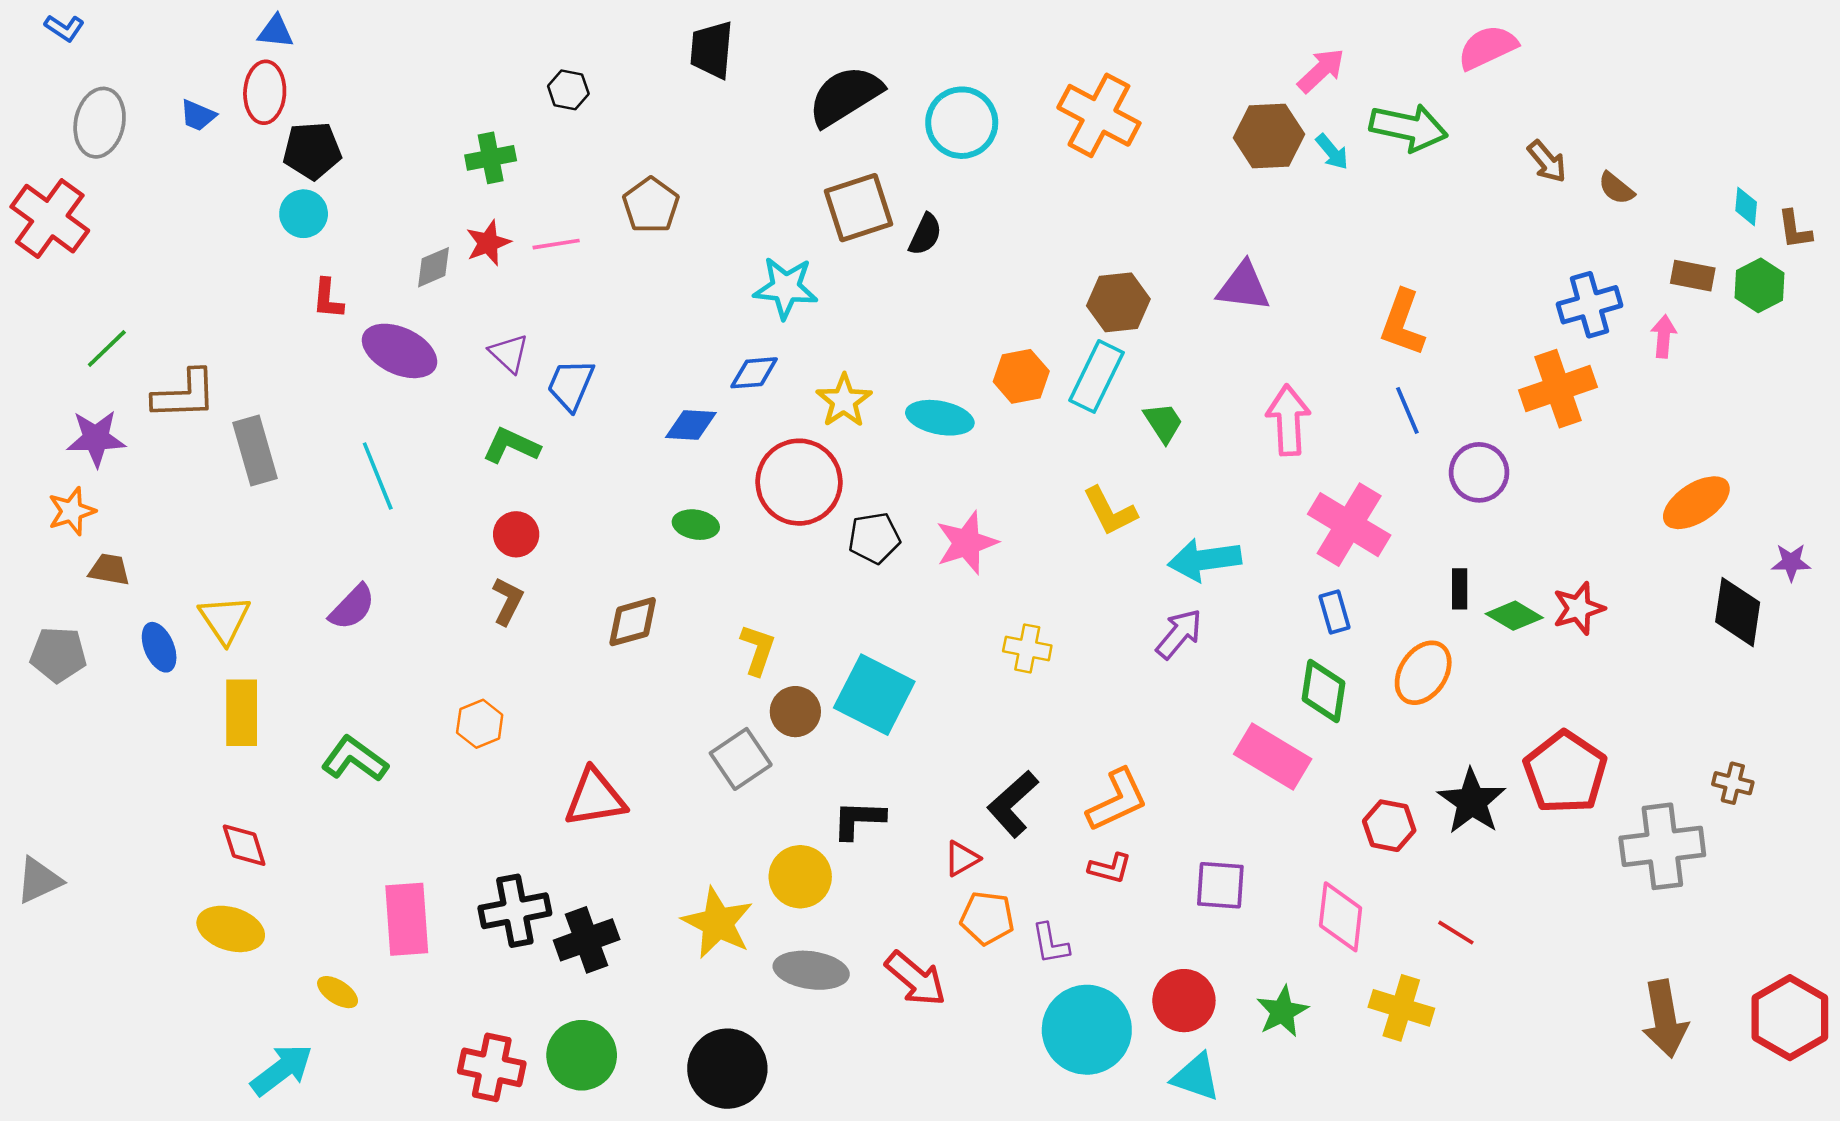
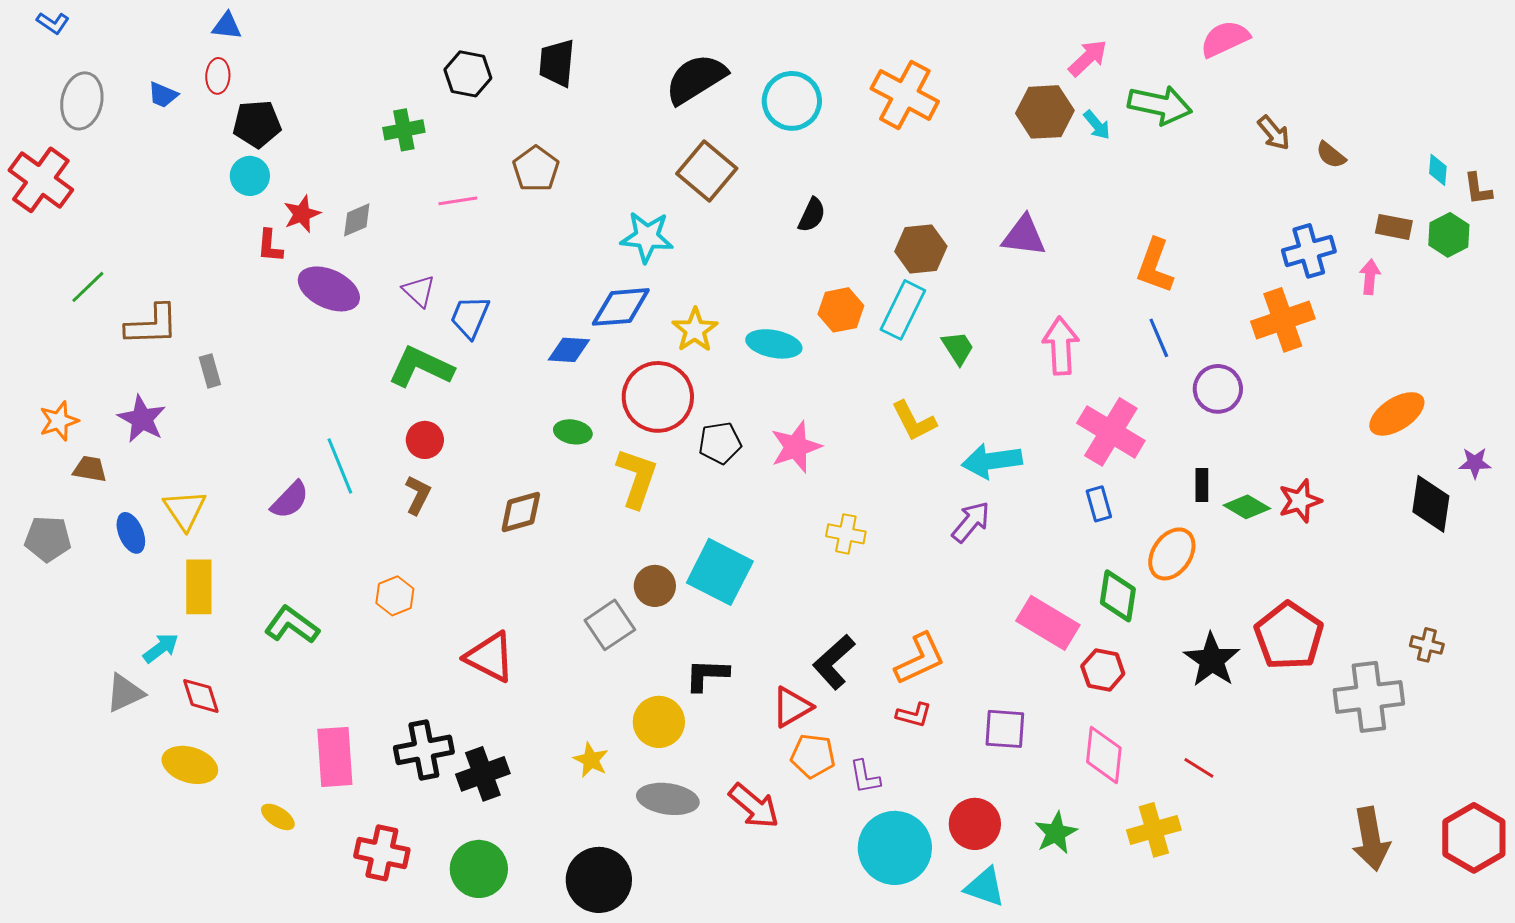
black trapezoid: (712, 50) -> (557, 63), moved
black hexagon: (568, 90) -> (468, 74), size x1.4
red ellipse: (265, 92) -> (218, 76), size x0.7
brown square: (859, 208) -> (707, 171), turned -32
black semicircle: (925, 234) -> (812, 215), moved
red star: (488, 243) -> (302, 214), moved
blue diamond: (754, 373) -> (621, 307), size x1.5
purple star: (96, 438) -> (142, 419), moved, turned 30
green L-shape: (511, 446) -> (421, 367), size x1.4
gray rectangle: (255, 451) -> (210, 371), size x0.6
cyan line: (378, 476) -> (340, 466), moved
yellow L-shape: (758, 650) -> (637, 478), moved, size x1.4
green diamond: (1324, 691) -> (1118, 596), moved
red triangle: (595, 798) -> (490, 657), turned 36
red hexagon: (1389, 826) -> (1103, 670), moved
red triangle: (962, 859) -> (792, 707), size x1.4
gray triangle: (39, 880) -> (125, 693), moved
yellow star: (718, 923) -> (591, 760), size x0.6
yellow cross: (1401, 1008) -> (1154, 830), turned -33
red cross: (492, 1067) -> (382, 853), moved
cyan arrow: (282, 1070) -> (161, 648), moved, size x0.7

